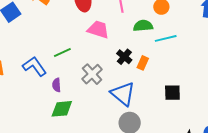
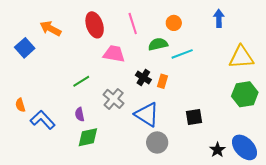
blue L-shape: (35, 66) -> (43, 120), moved
black square: (172, 93) -> (194, 117), moved

